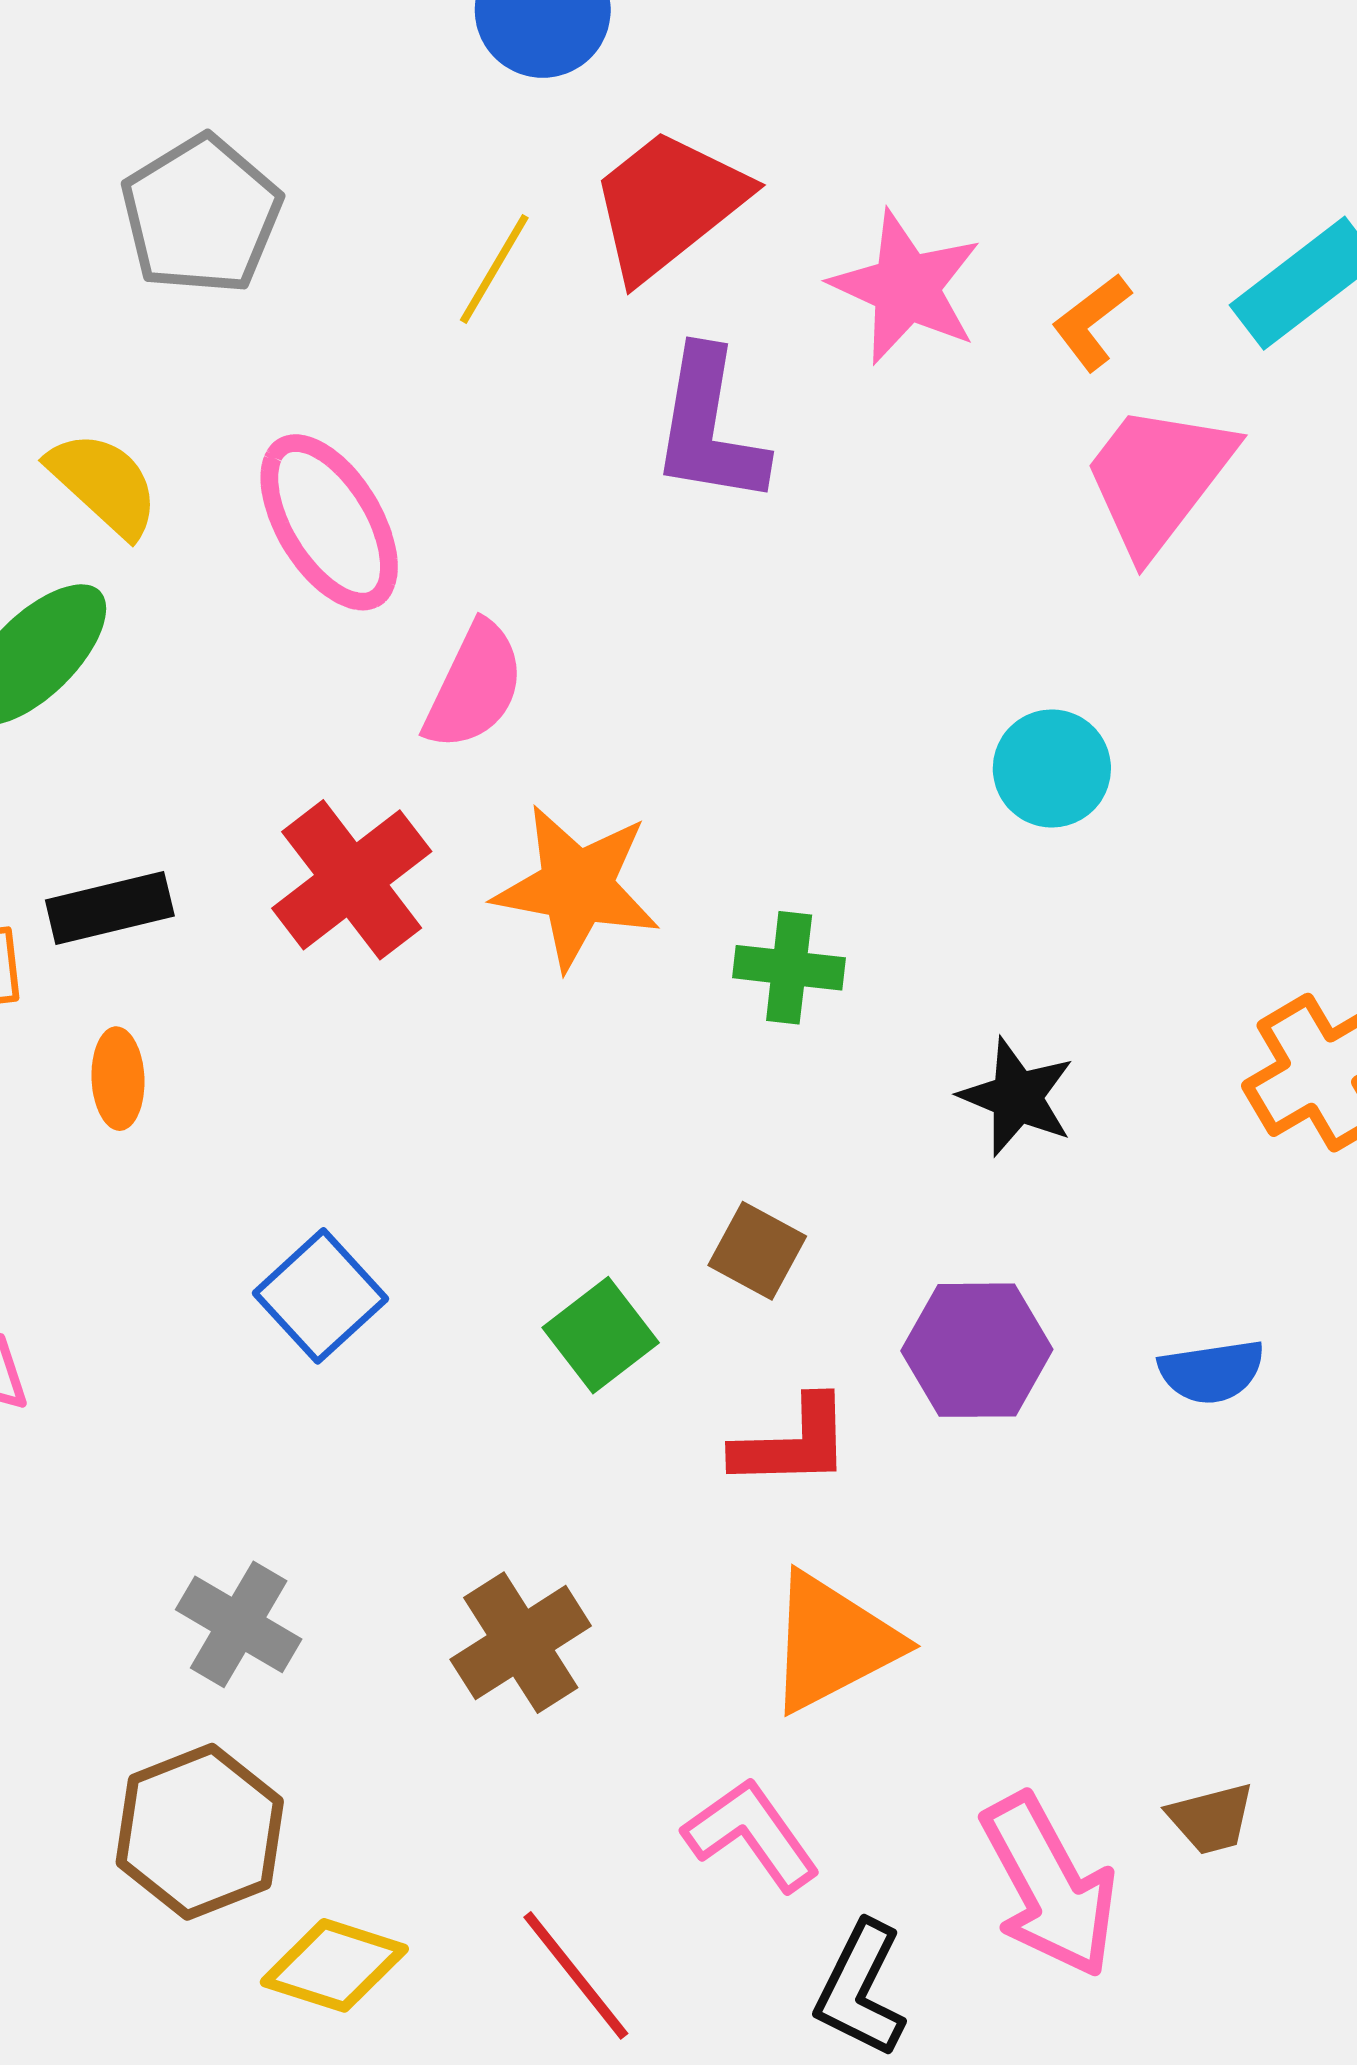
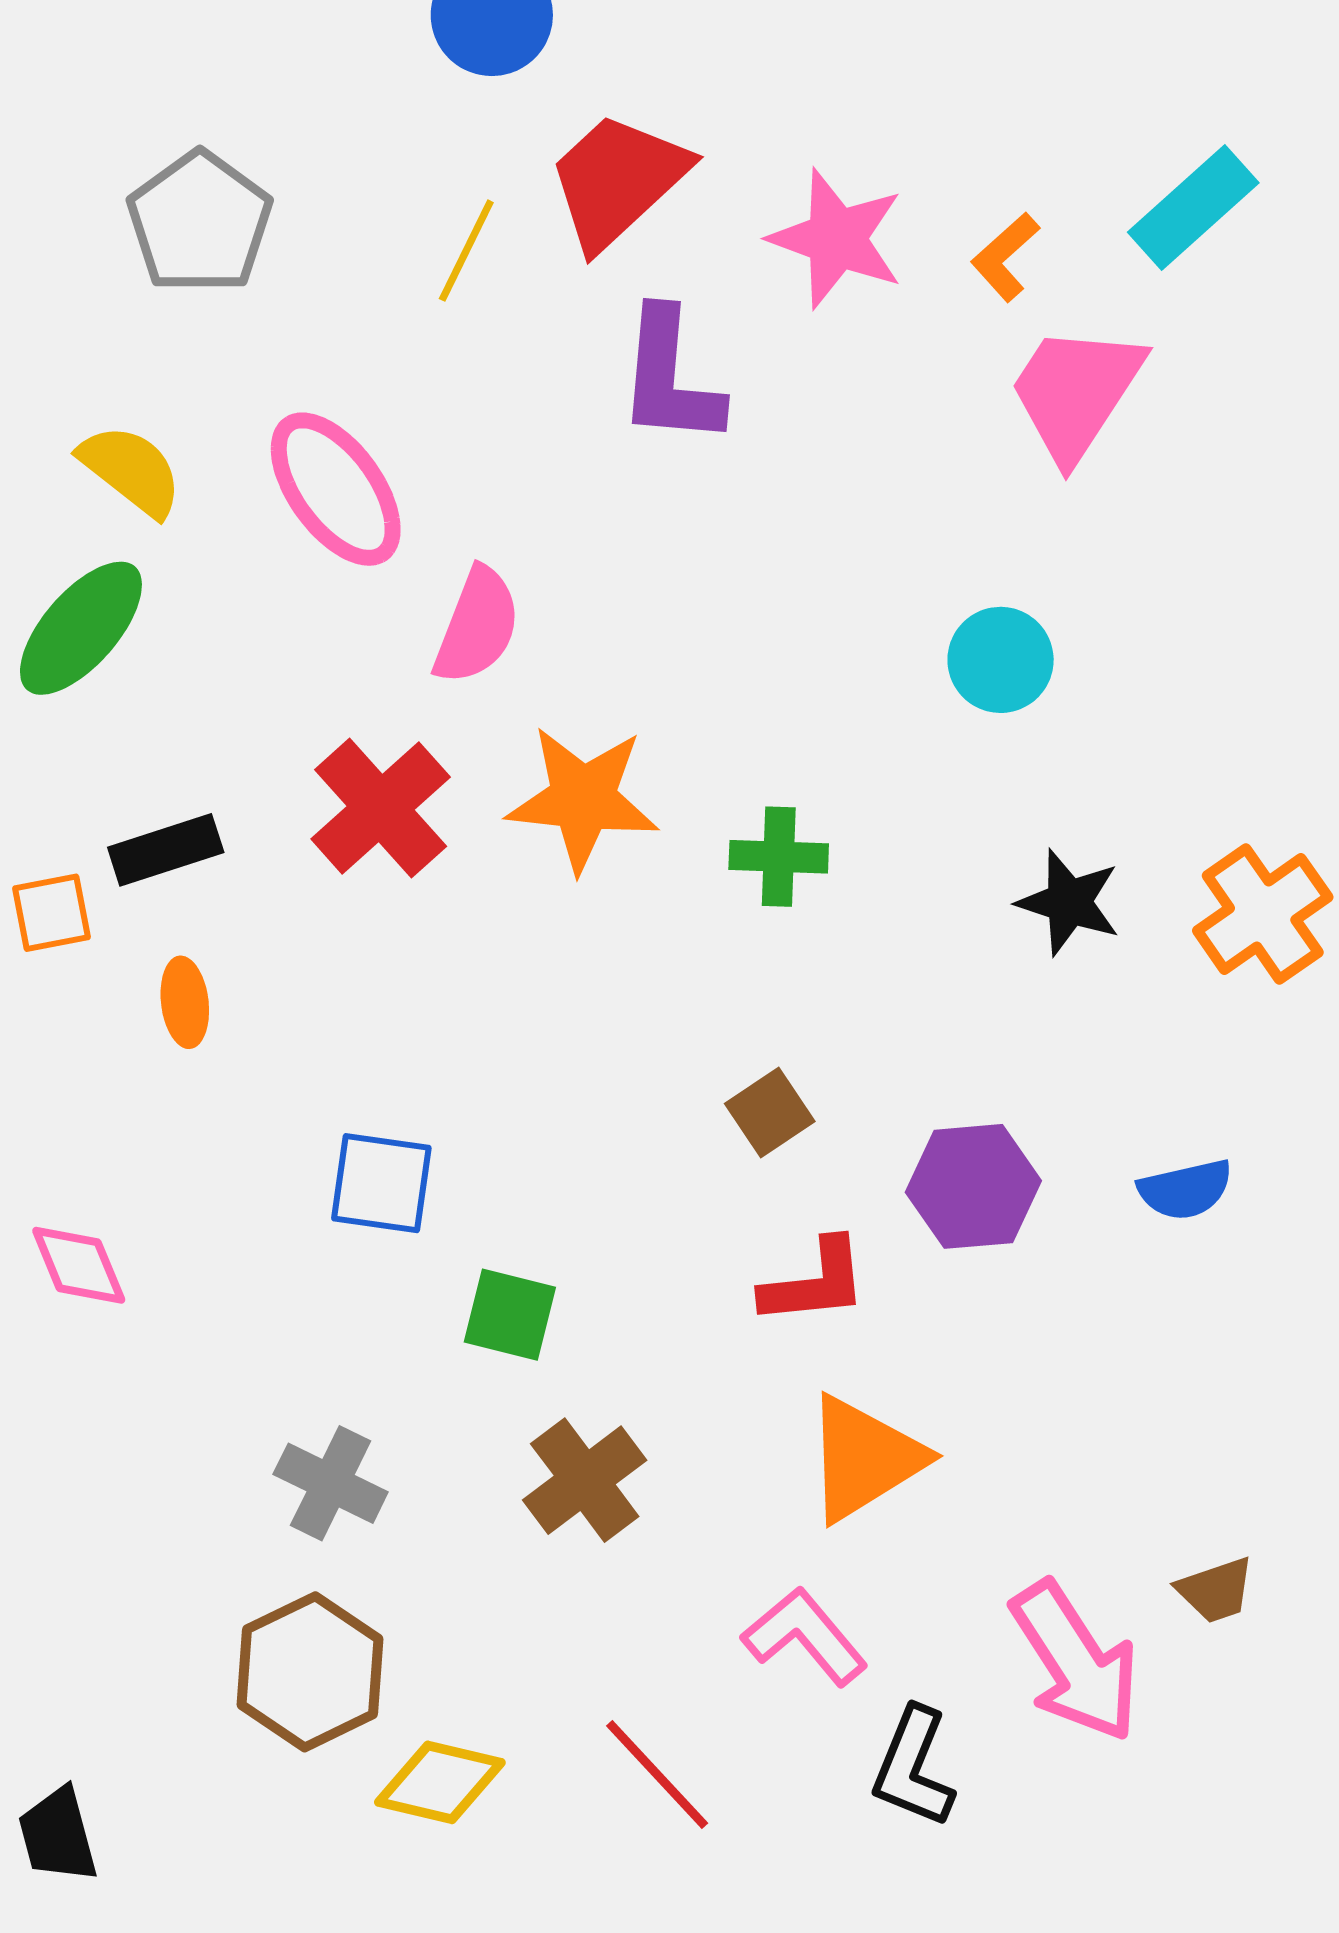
black star: (1017, 1097) -> (1069, 902), moved
brown square: (757, 1251) -> (770, 1113), turned 32
blue square: (321, 1296) -> (381, 1183), turned -35
green square: (601, 1335) -> (510, 1315), moved, turned -34

